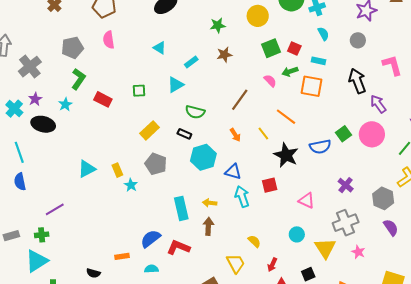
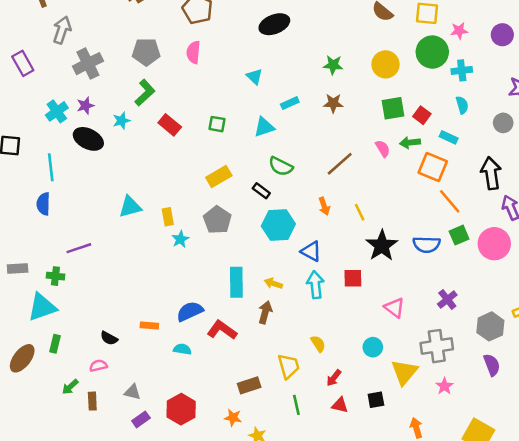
orange line: (286, 117) -> (450, 201), moved

